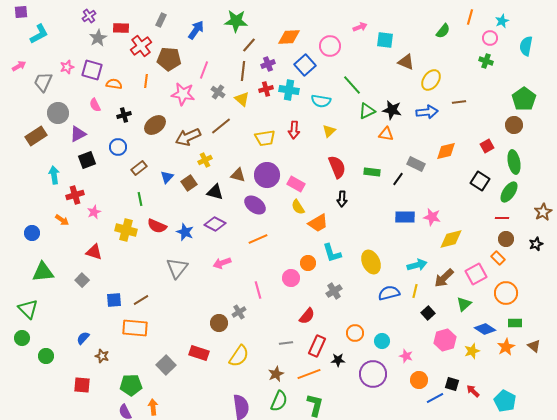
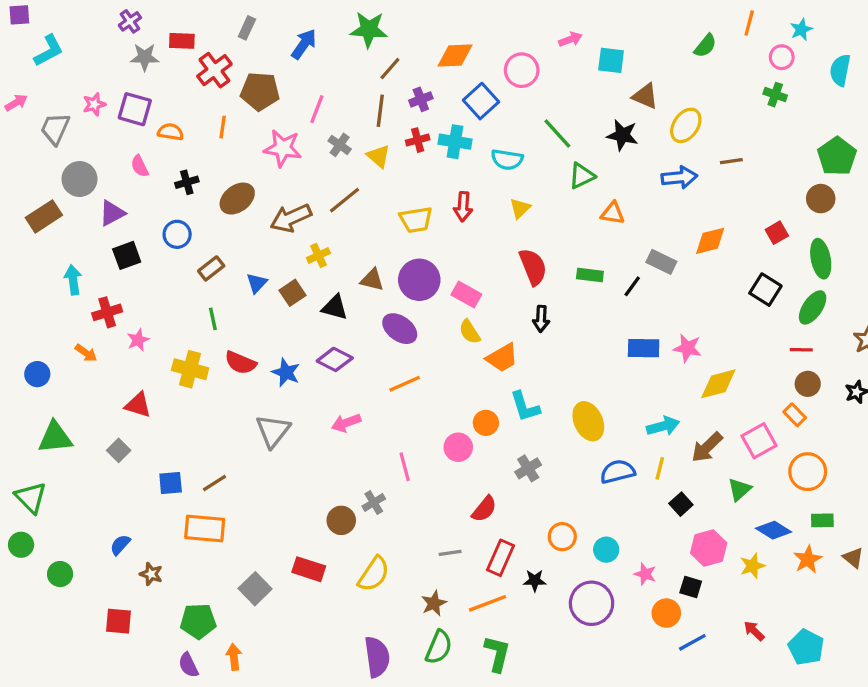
gray star: (98, 38) -> (145, 57), turned 30
black star: (392, 110) -> (622, 135), moved
black square: (452, 384) -> (691, 587), moved

